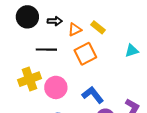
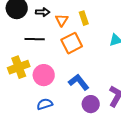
yellow rectangle: (98, 27) -> (84, 18), turned 32
orange triangle: (75, 30) -> (62, 20), turned -32

